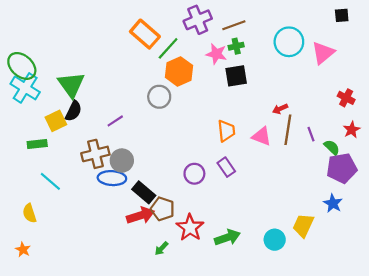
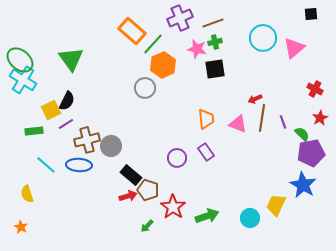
green triangle: (71, 85) -> (71, 59), moved
purple line: (115, 121) -> (66, 124), moved
blue ellipse: (112, 178) -> (79, 165), moved
blue star: (333, 203) -> (303, 185), size x1.5
red arrow: (141, 215) -> (128, 196), size x0.7

